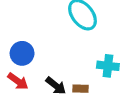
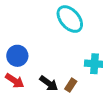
brown rectangle: (80, 89) -> (71, 85), turned -56

